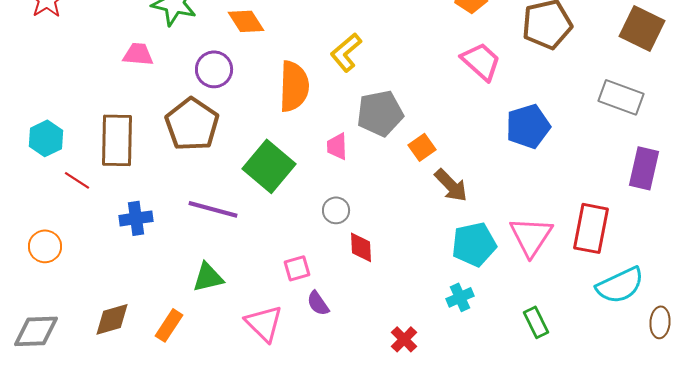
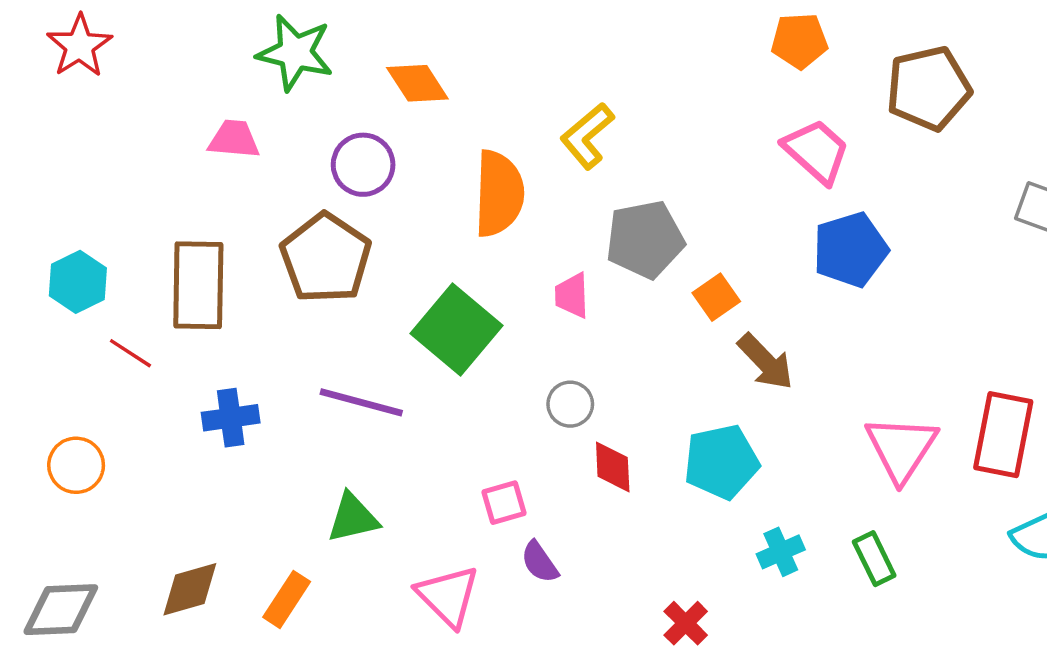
blue pentagon: (528, 126) -> (850, 250), moved
cyan pentagon: (474, 244) -> (721, 462), moved
green rectangle: (536, 322) -> (874, 559), moved

